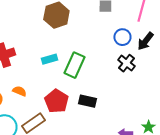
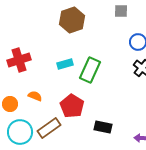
black rectangle: (87, 101) -> (103, 127), moved

